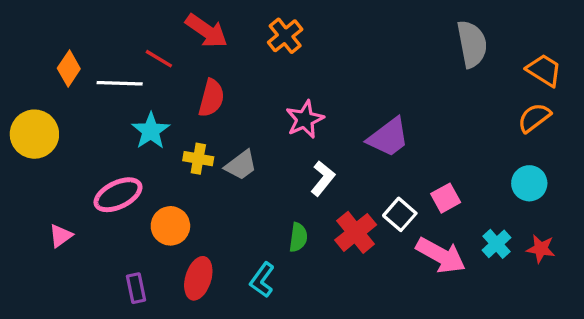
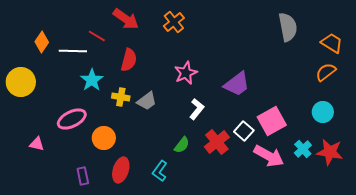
pink square: (446, 198) -> (272, 121), size x1.6
pink triangle: (61, 236) -> (37, 144), turned 49
green semicircle: (298, 237) -> (182, 145), turned 30
red star: (541, 249) -> (330, 152), size x1.5

